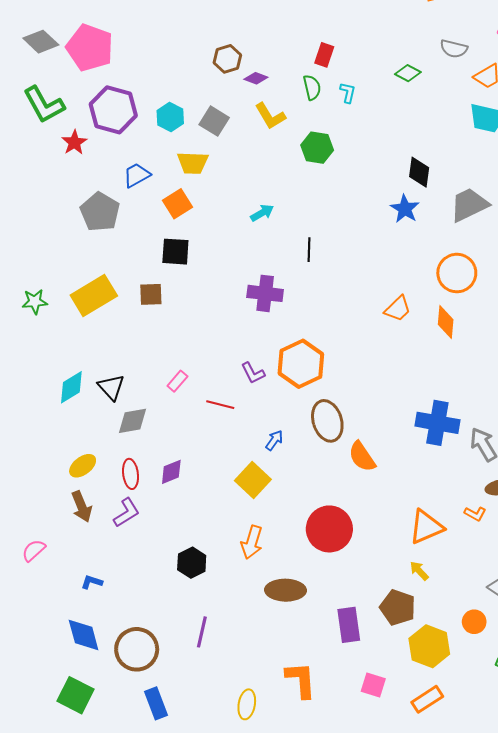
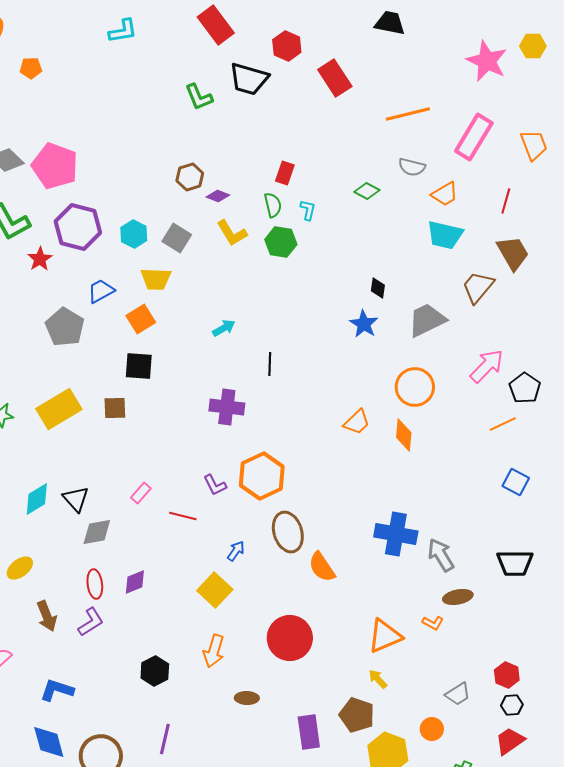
green hexagon: (317, 148) -> (281, 242), moved
black diamond: (419, 172) -> (378, 288), size x0.7
yellow ellipse: (83, 466) -> (20, 568), moved
blue L-shape: (92, 582) -> (57, 690), size x1.6
brown ellipse: (286, 590) -> (247, 698), size x0.6

